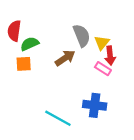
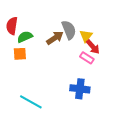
red arrow: (110, 56) -> (93, 47), turned -35
brown arrow: (65, 58) -> (55, 38), moved
cyan line: (58, 118) -> (31, 102), moved

